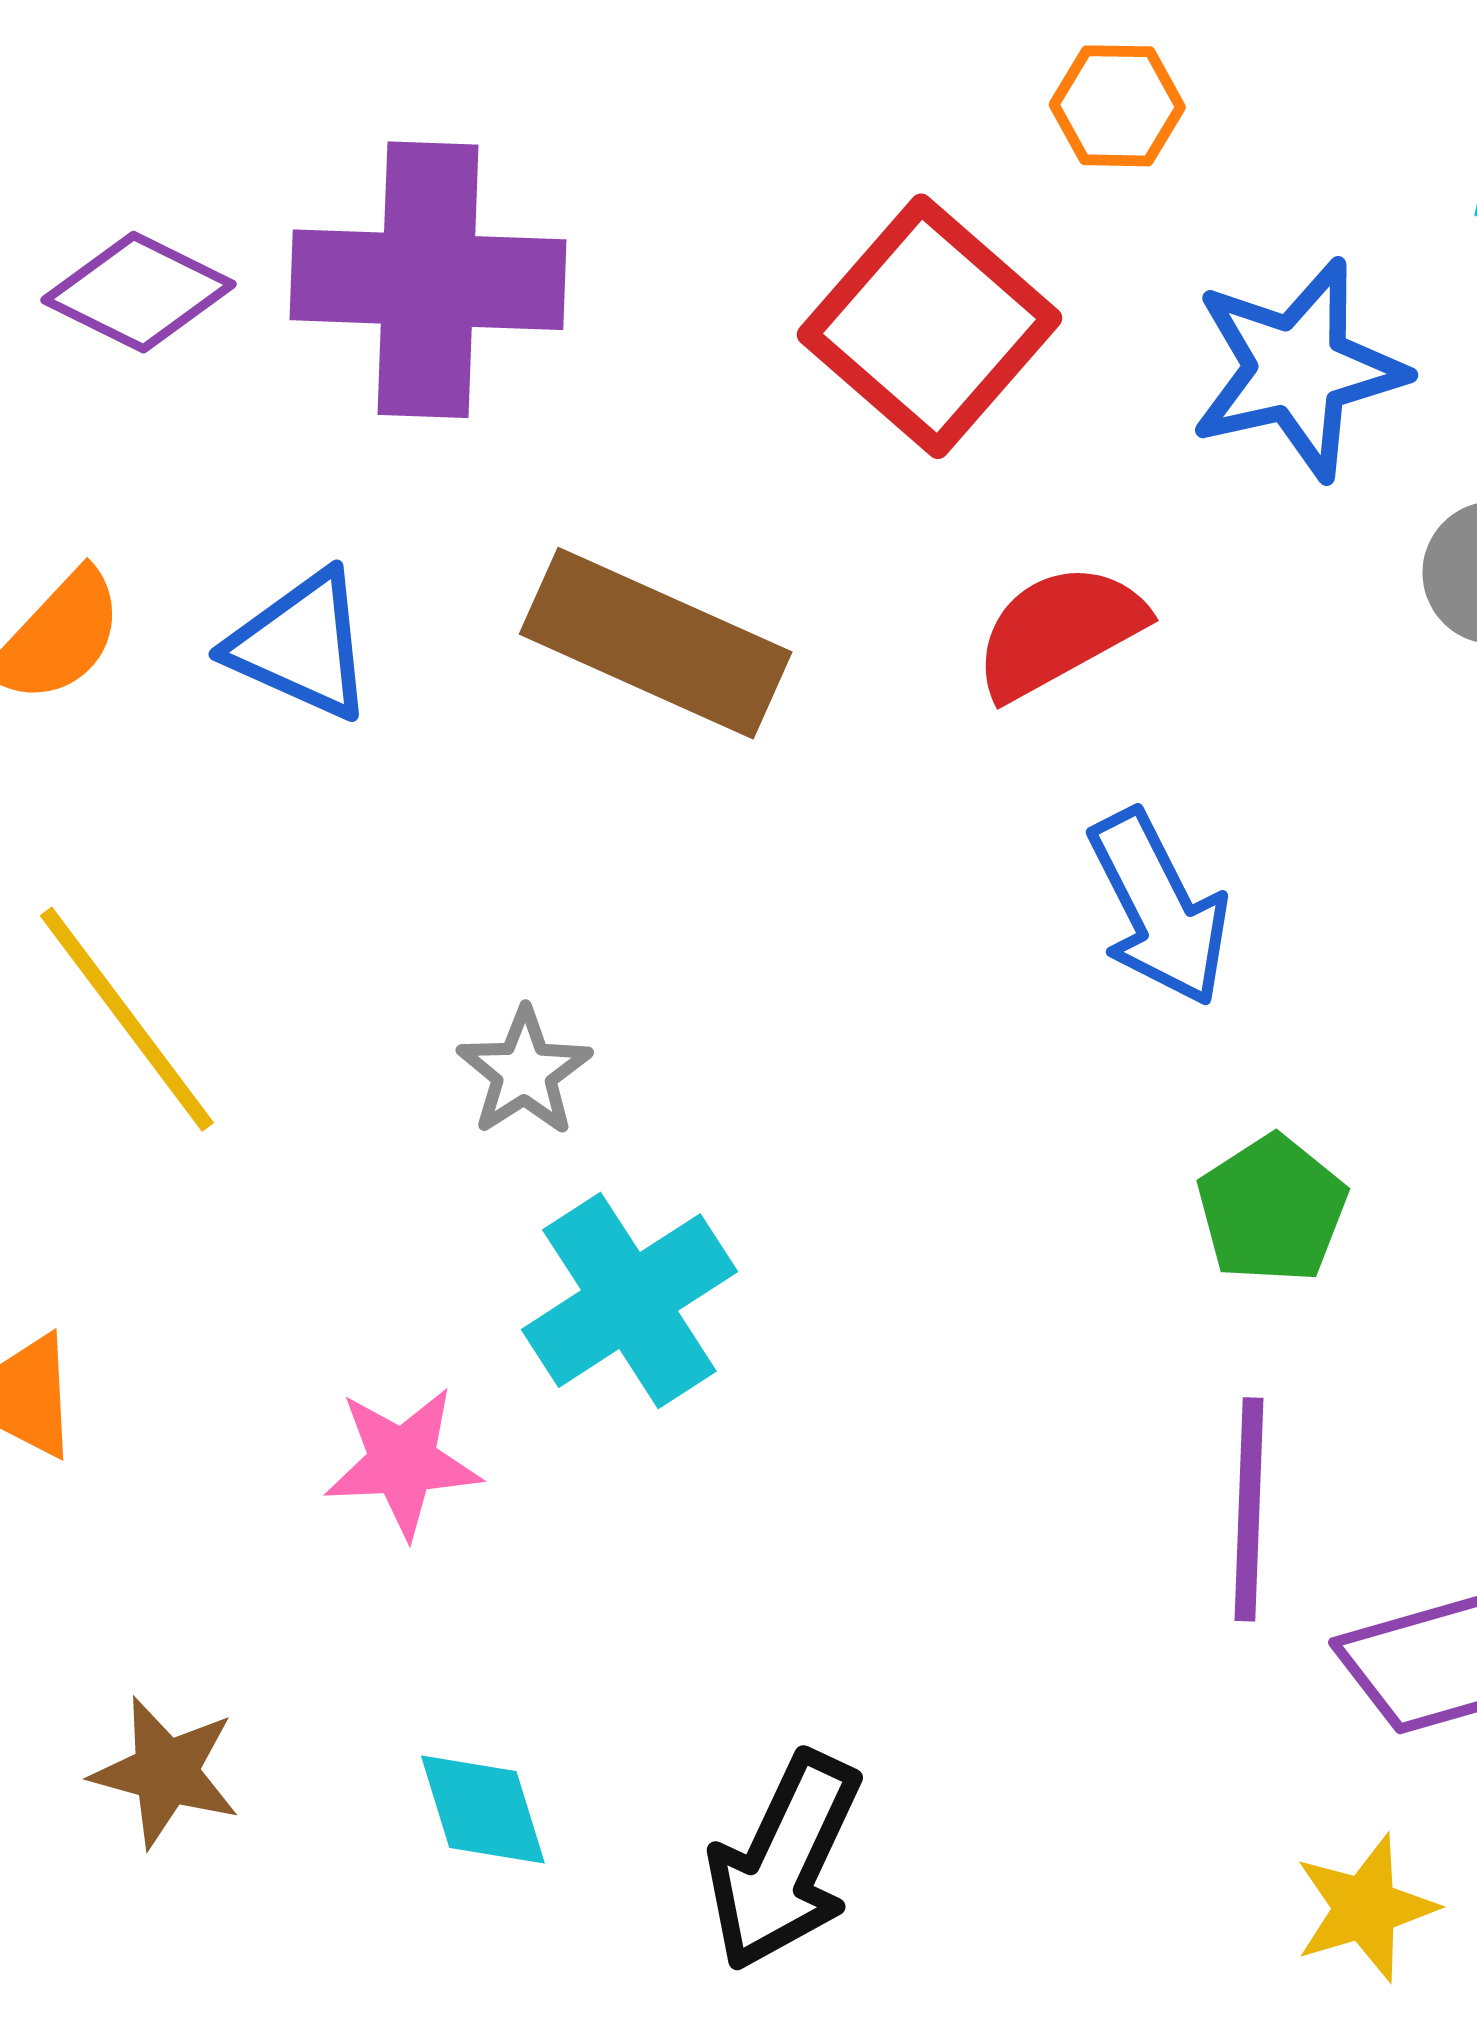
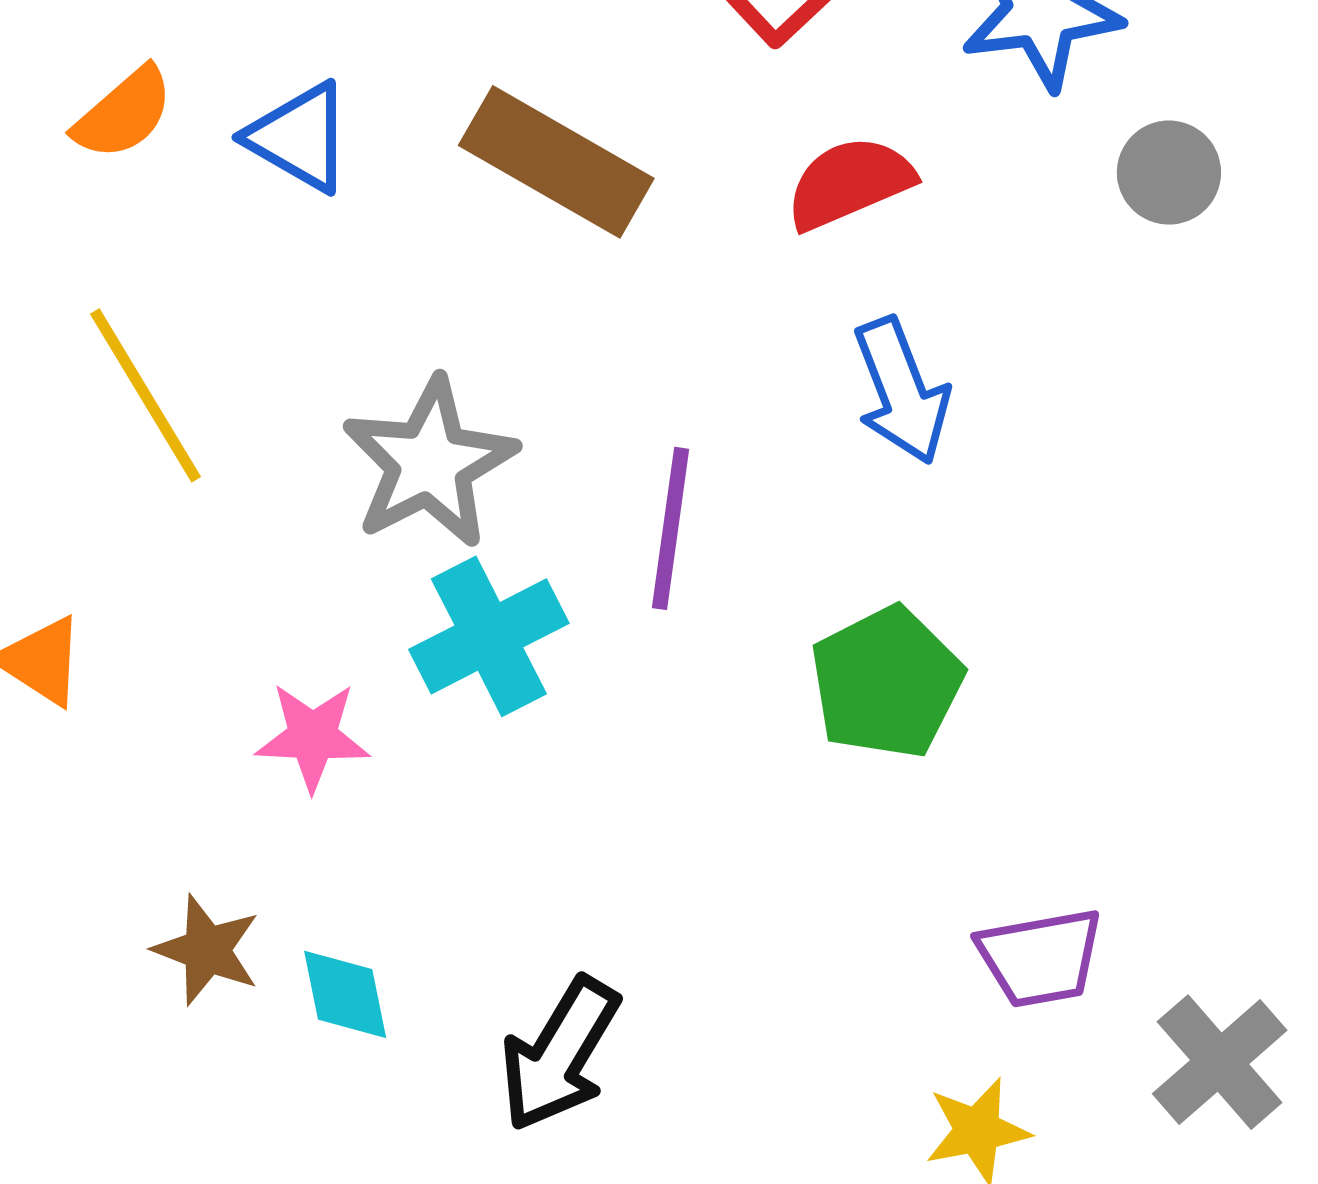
gray star: (524, 1072) -> (430, 463), size x1.8
green pentagon: (1272, 1209) -> (887, 683), moved, size x1.4
purple line: (1249, 1509) -> (671, 528), moved
brown star: (166, 1772) -> (207, 950), moved

